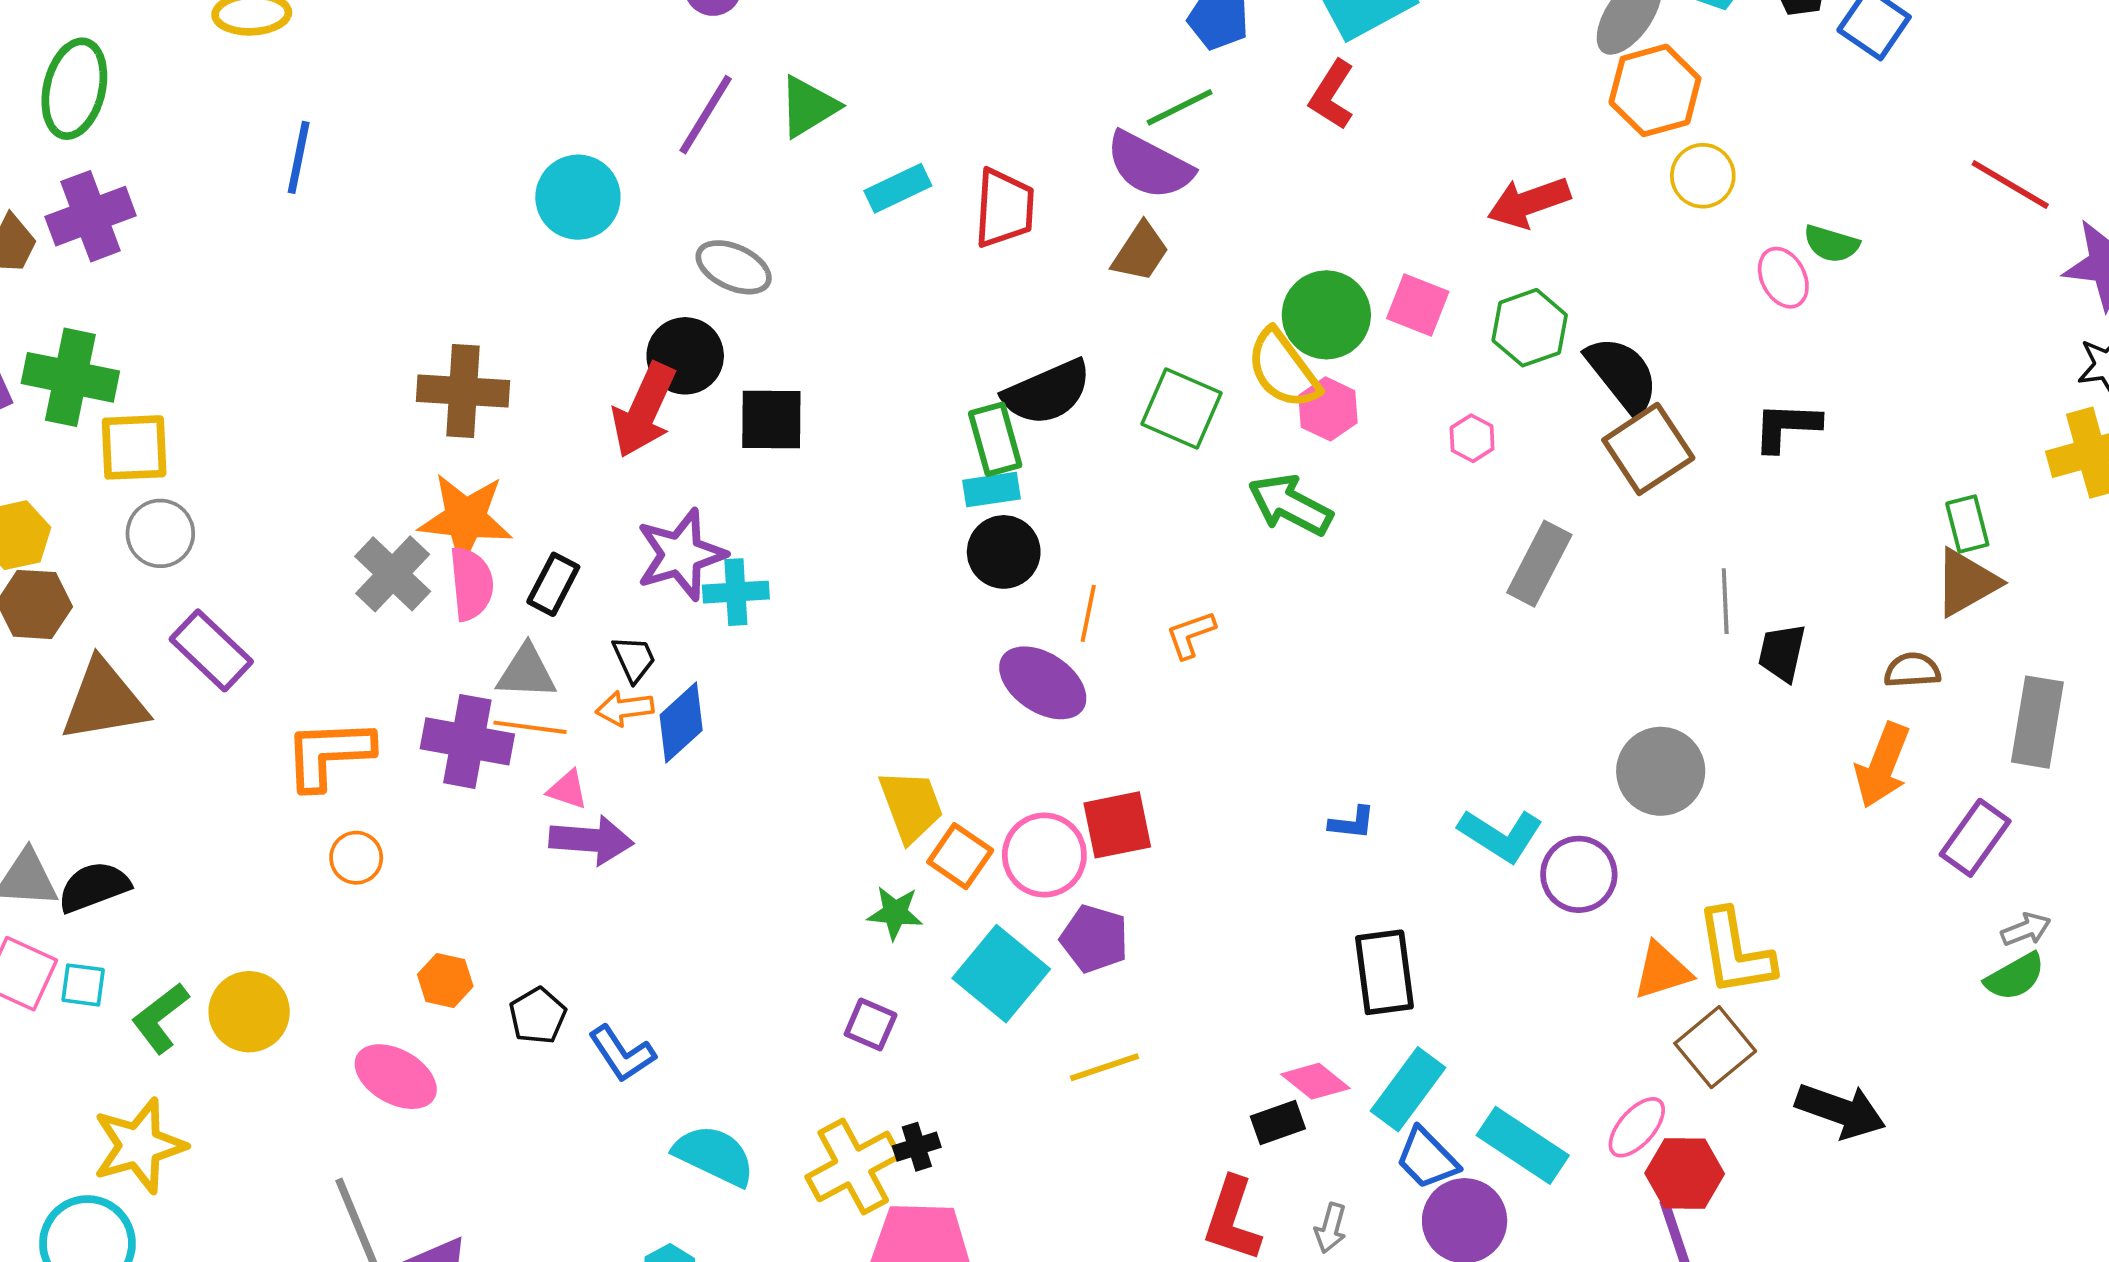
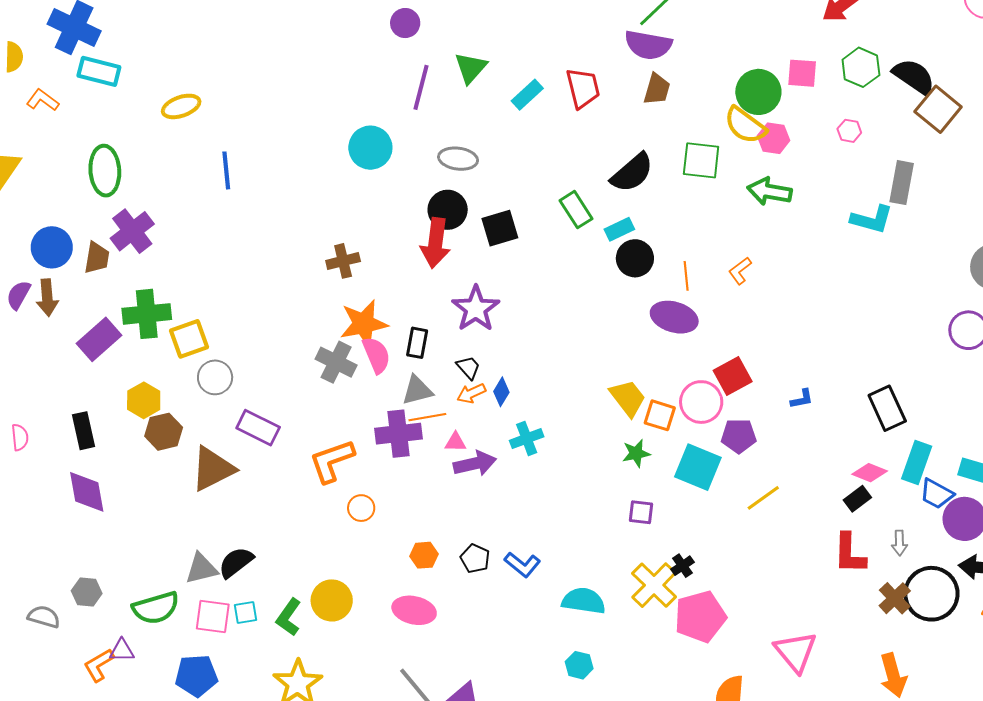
brown cross: (463, 391) -> (343, 261), size x0.7
green rectangle: (995, 439) -> (576, 210), moved
cyan cross: (736, 592) -> (527, 439), moved
blue diamond: (681, 723) -> (501, 392), size x0.7
blue L-shape: (1352, 823) -> (802, 399), moved
cyan L-shape: (1501, 835) -> (872, 219), moved

